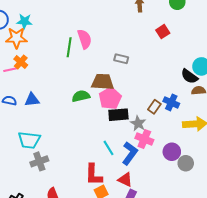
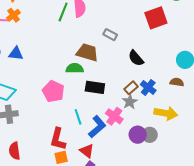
red square: (163, 32) -> (156, 18), size x1.6
black semicircle: (189, 76) -> (136, 58), moved
green semicircle: (81, 96) -> (75, 68), moved
pink pentagon: (110, 98) -> (53, 91), moved, turned -30
gray star: (138, 123) -> (130, 102), moved
gray circle: (186, 163) -> (150, 135), moved

